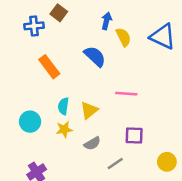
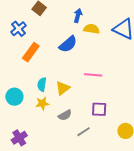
blue cross: (34, 26) -> (18, 29), moved, turned -35
yellow semicircle: (123, 37) -> (92, 29), turned -56
blue semicircle: (95, 56) -> (68, 44), turned 96
orange rectangle: (49, 67) -> (31, 52), turned 72

